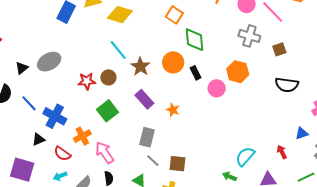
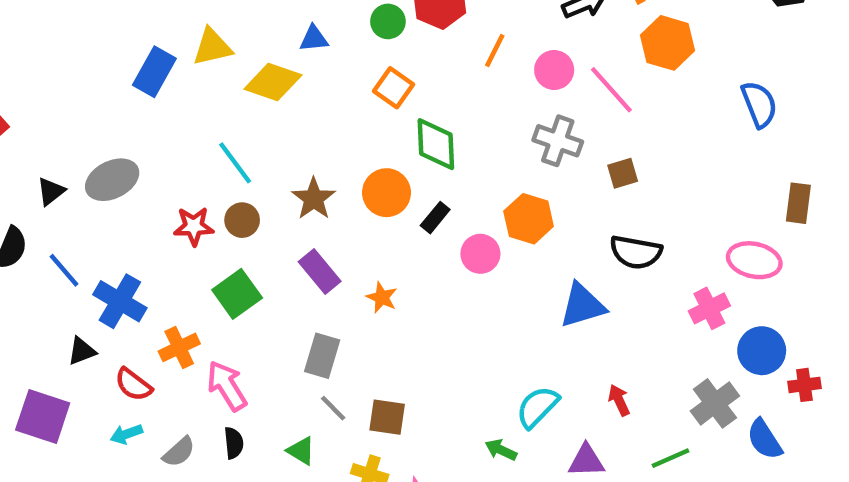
cyan line: (118, 50) -> (235, 163), moved
black rectangle: (196, 73) -> (435, 218), turned 64
blue triangle: (302, 133) -> (582, 305), moved, size x1.6

